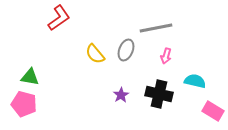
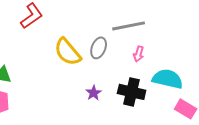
yellow semicircle: (95, 54) -> (68, 52), size x1.4
cyan semicircle: (195, 81) -> (168, 79), size x1.4

